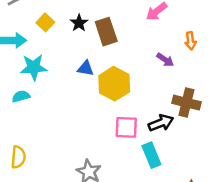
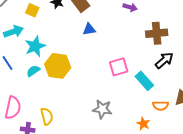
blue triangle: (86, 68) -> (89, 29), moved
yellow hexagon: (114, 84) -> (58, 66), moved
black arrow: (161, 123) -> (164, 60), moved

